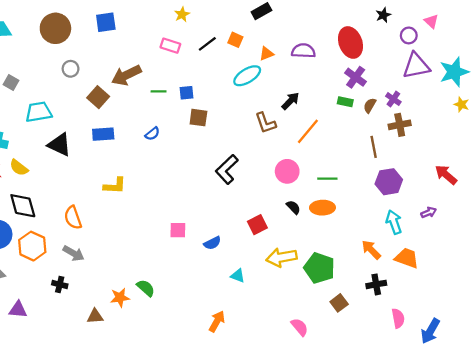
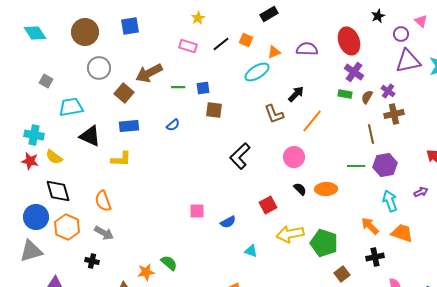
gray circle: (71, 69) -> (99, 68), size x1.5
green line: (327, 179) -> (356, 166), moved
yellow L-shape: (115, 186) -> (121, 159), moved

